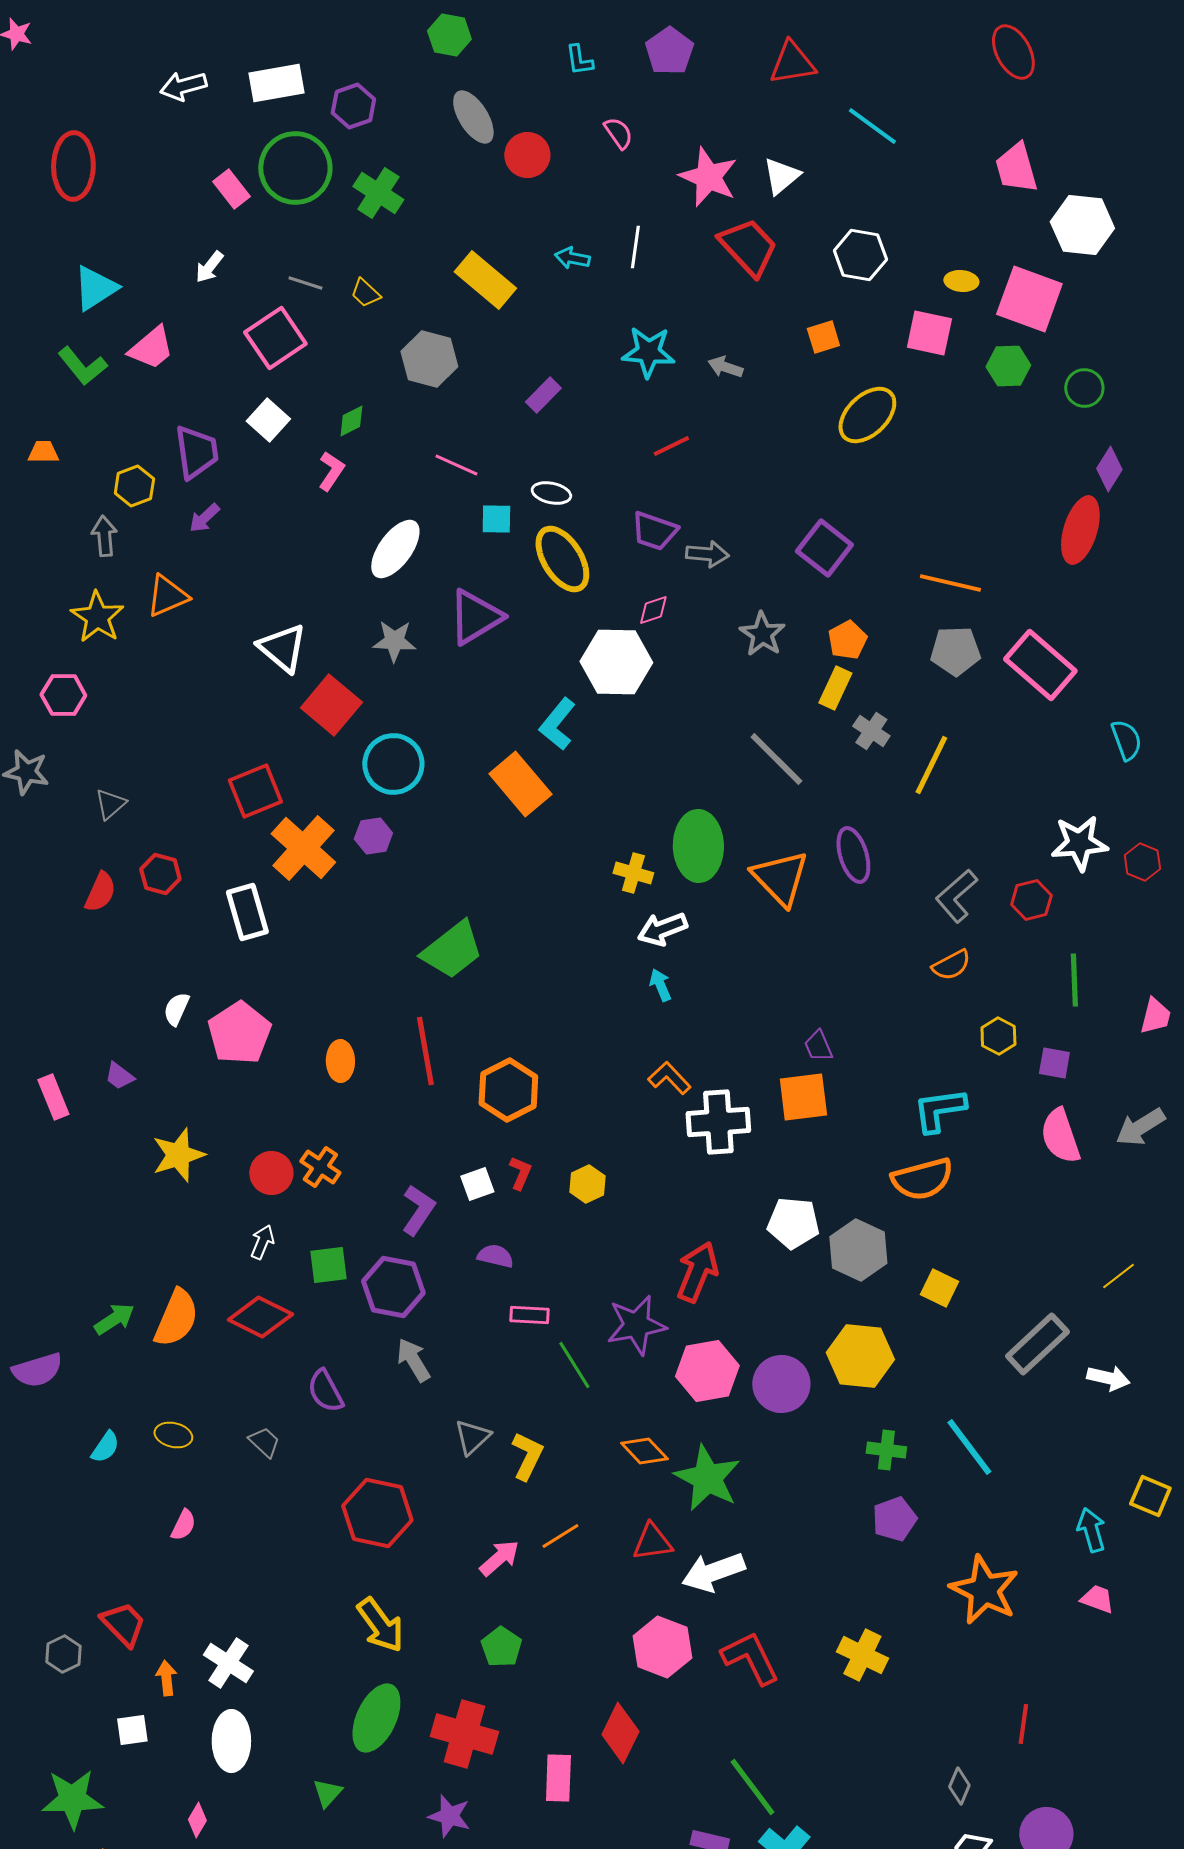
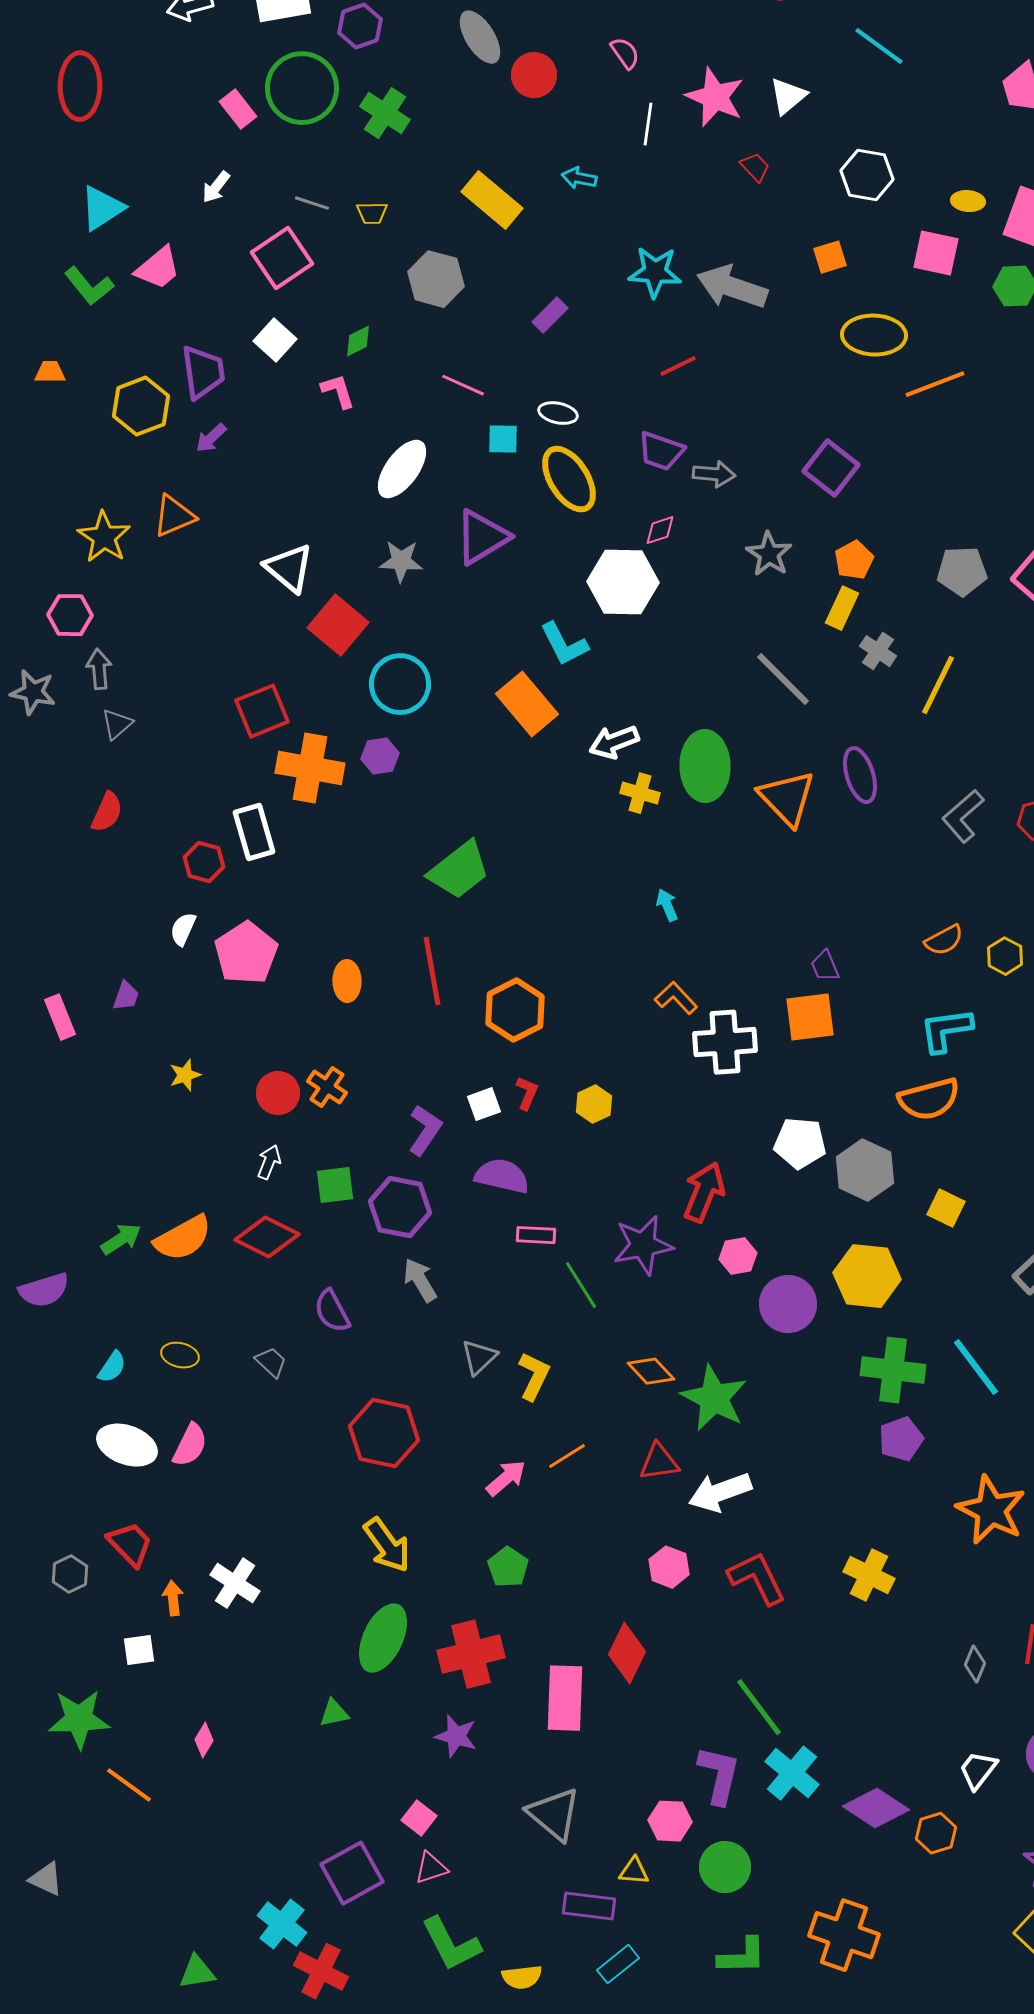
white line: (635, 247) -> (648, 124), moved
red trapezoid: (748, 247) -> (755, 167), size x0.5
yellow trapezoid: (365, 293) -> (372, 213), turned -44
gray arrow: (725, 367) -> (732, 287), size x2.0
yellow ellipse: (867, 415) -> (874, 335), turned 46
pink L-shape: (331, 471) -> (338, 391), turned -51
yellow hexagon: (134, 486) -> (141, 406), size x1.4
gray arrow: (104, 536) -> (99, 669), moved
orange line: (950, 583) -> (935, 384), moved, turned -34
cyan L-shape: (557, 724) -> (564, 644), turned -66
orange cross: (303, 848) -> (310, 768), turned -32
red hexagon: (160, 874) -> (204, 862), moved
white arrow: (662, 929) -> (614, 742), moved
orange semicircle: (951, 965) -> (944, 940), moved
purple trapezoid: (119, 1076) -> (126, 996), turned -108
yellow star: (178, 1155) -> (185, 1075), size x0.6
purple semicircle: (495, 1256) -> (502, 1176), size x1.5
orange semicircle: (176, 1318) -> (183, 1238), turned 38
pink hexagon: (707, 1371) -> (738, 1256), moved, size x0.6
green cross: (886, 1450) -> (893, 1370), size x1.6
pink semicircle: (183, 1525) -> (190, 1445), size x1.4
pink hexagon: (662, 1647) -> (669, 1567), size x0.7
red cross: (464, 1734) -> (471, 1654), turned -30
white ellipse: (231, 1741) -> (127, 1445), moved, turned -70
pink rectangle: (558, 1778) -> (565, 1698), size x1.4
gray diamond: (959, 1786) -> (975, 1664), moved
green triangle: (327, 1793) -> (334, 1713), turned 36

